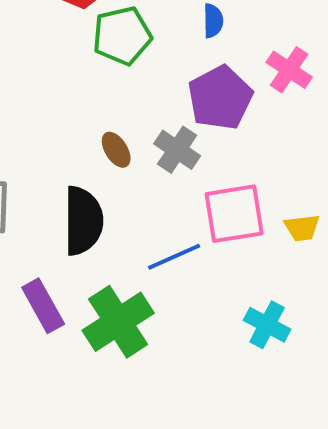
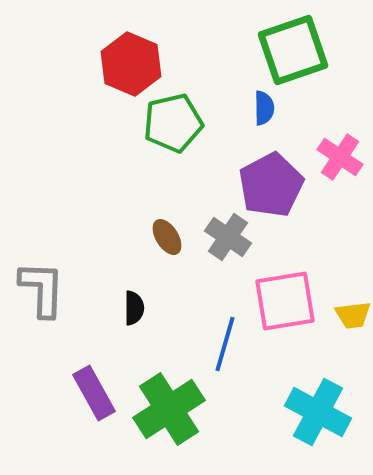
black semicircle: (83, 221) -> (134, 308), size x0.5
blue line: (174, 257) -> (225, 344), turned -50
cyan cross: (267, 325) -> (318, 412), size x1.4

